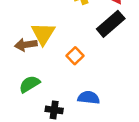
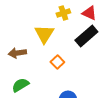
yellow triangle: (43, 34) -> (44, 34), moved

